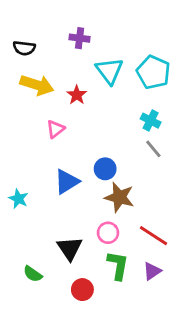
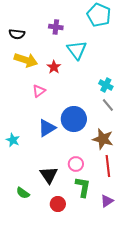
cyan pentagon: (153, 72) -> (99, 15), moved
blue circle: (105, 169) -> (74, 119), size x1.6
brown star: (119, 197) -> (103, 139), moved
red line: (153, 236) -> (108, 166), turned 50
purple triangle: (152, 271) -> (107, 201), moved

